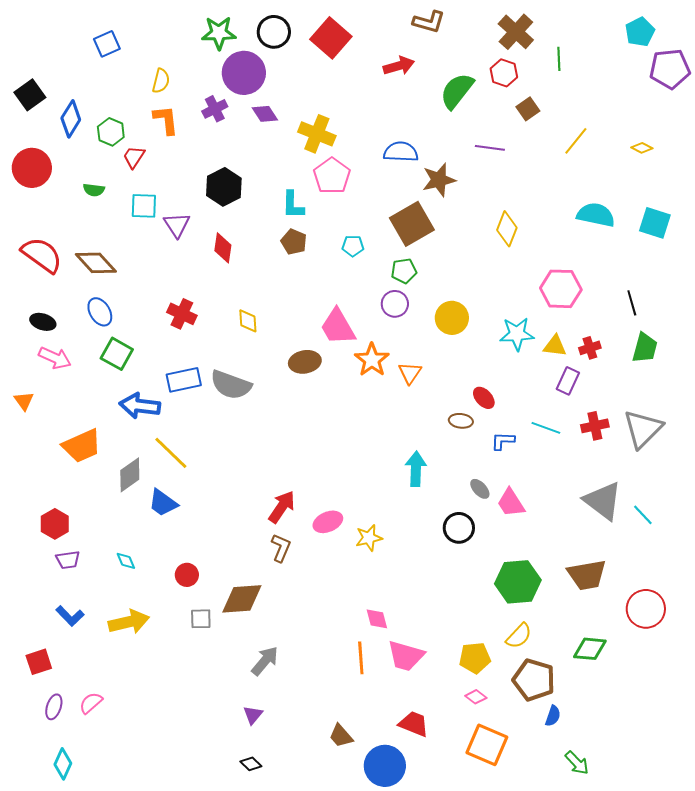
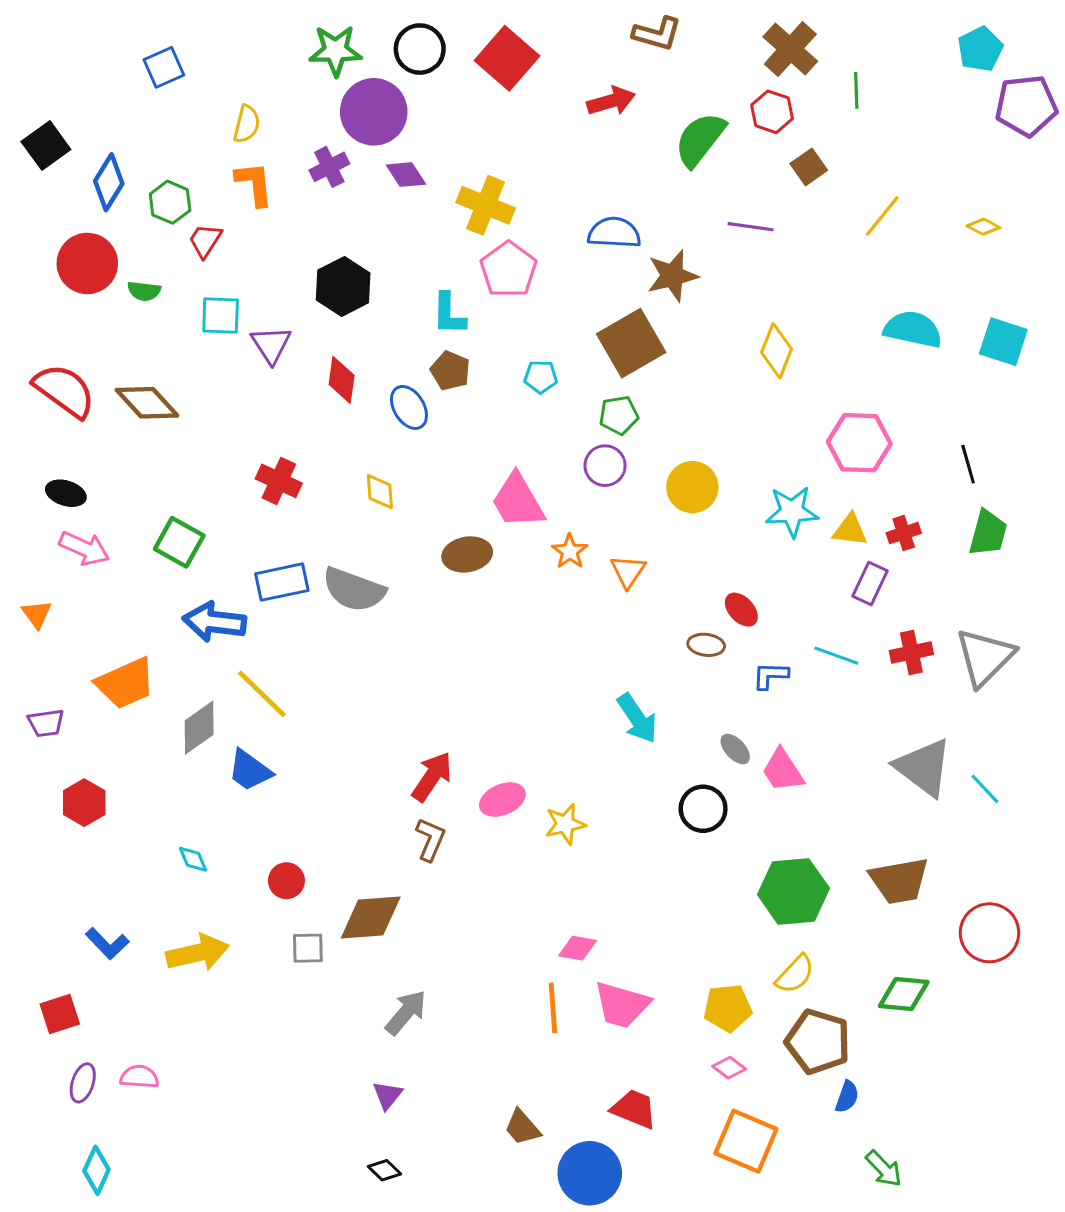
red circle: (32, 168) -> (87, 263), moved
blue ellipse: (100, 312) -> (409, 407), moved
orange star: (372, 360) -> (570, 551), size x0.7
cyan arrow: (416, 469) -> (637, 718), turned 144
purple trapezoid: (68, 560) -> (46, 723), moved
pink diamond: (377, 619) -> (577, 948), turned -65
pink semicircle: (91, 703) -> (139, 1077), turned 45

